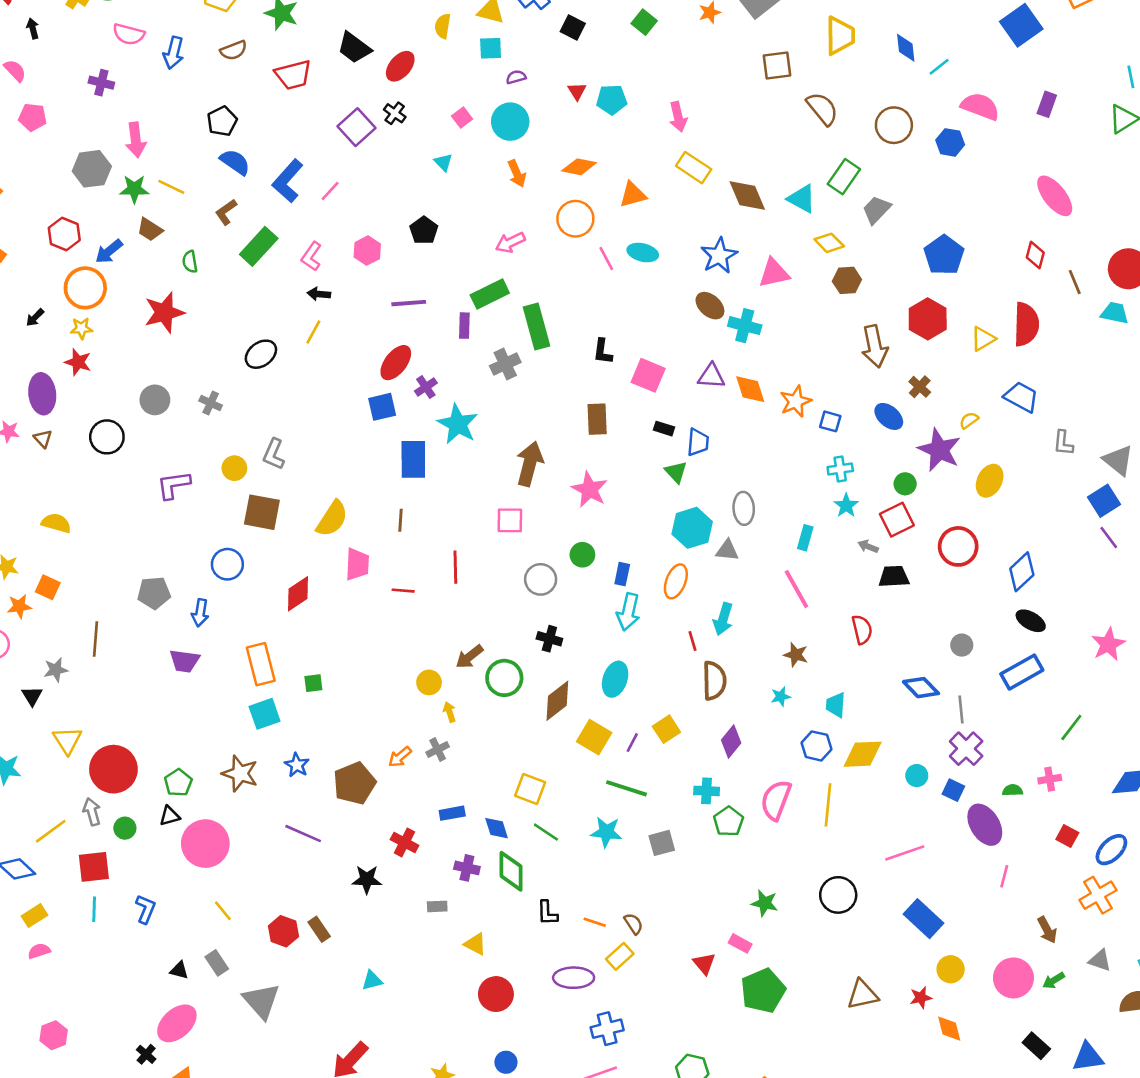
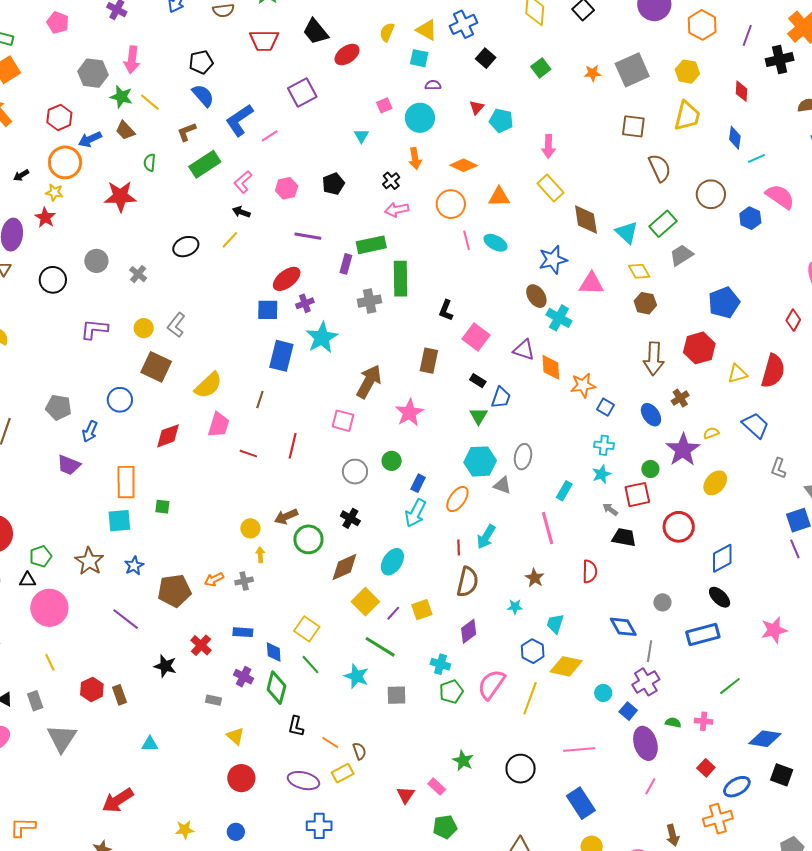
black cross: (395, 113) -> (391, 181), moved
green pentagon: (763, 991) -> (445, 827), size x0.7

